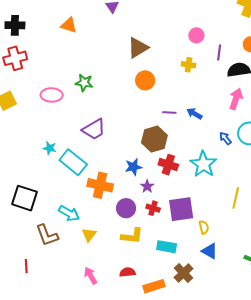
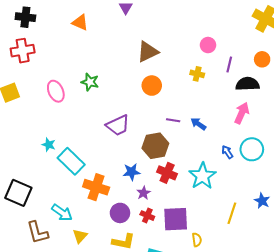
pink ellipse: (52, 95) -> (56, 91), turned 60
purple trapezoid: (94, 129) -> (118, 125), moved

